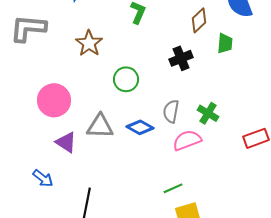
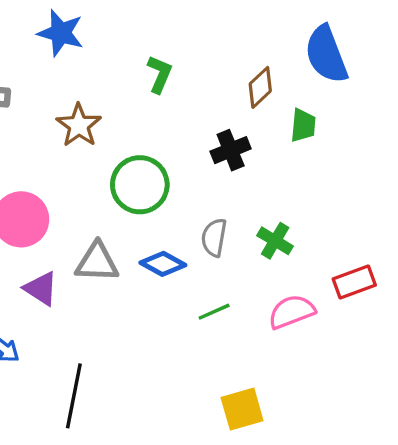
green circle: (126, 79) -> (140, 185), size x1.4
pink semicircle: (187, 140) -> (292, 312), moved
green line: (173, 188) -> (214, 312), moved

